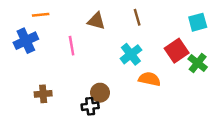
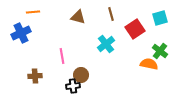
pink line: (72, 46) -> (62, 56), moved
red square: (177, 51) -> (135, 29), moved
orange semicircle: (149, 79) -> (149, 64), moved

